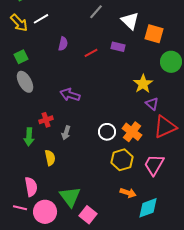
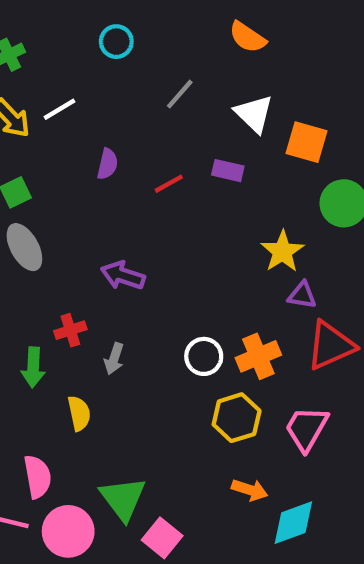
purple triangle: (152, 104) -> (302, 295), turned -32
orange cross: (132, 132) -> (258, 356), turned 30

